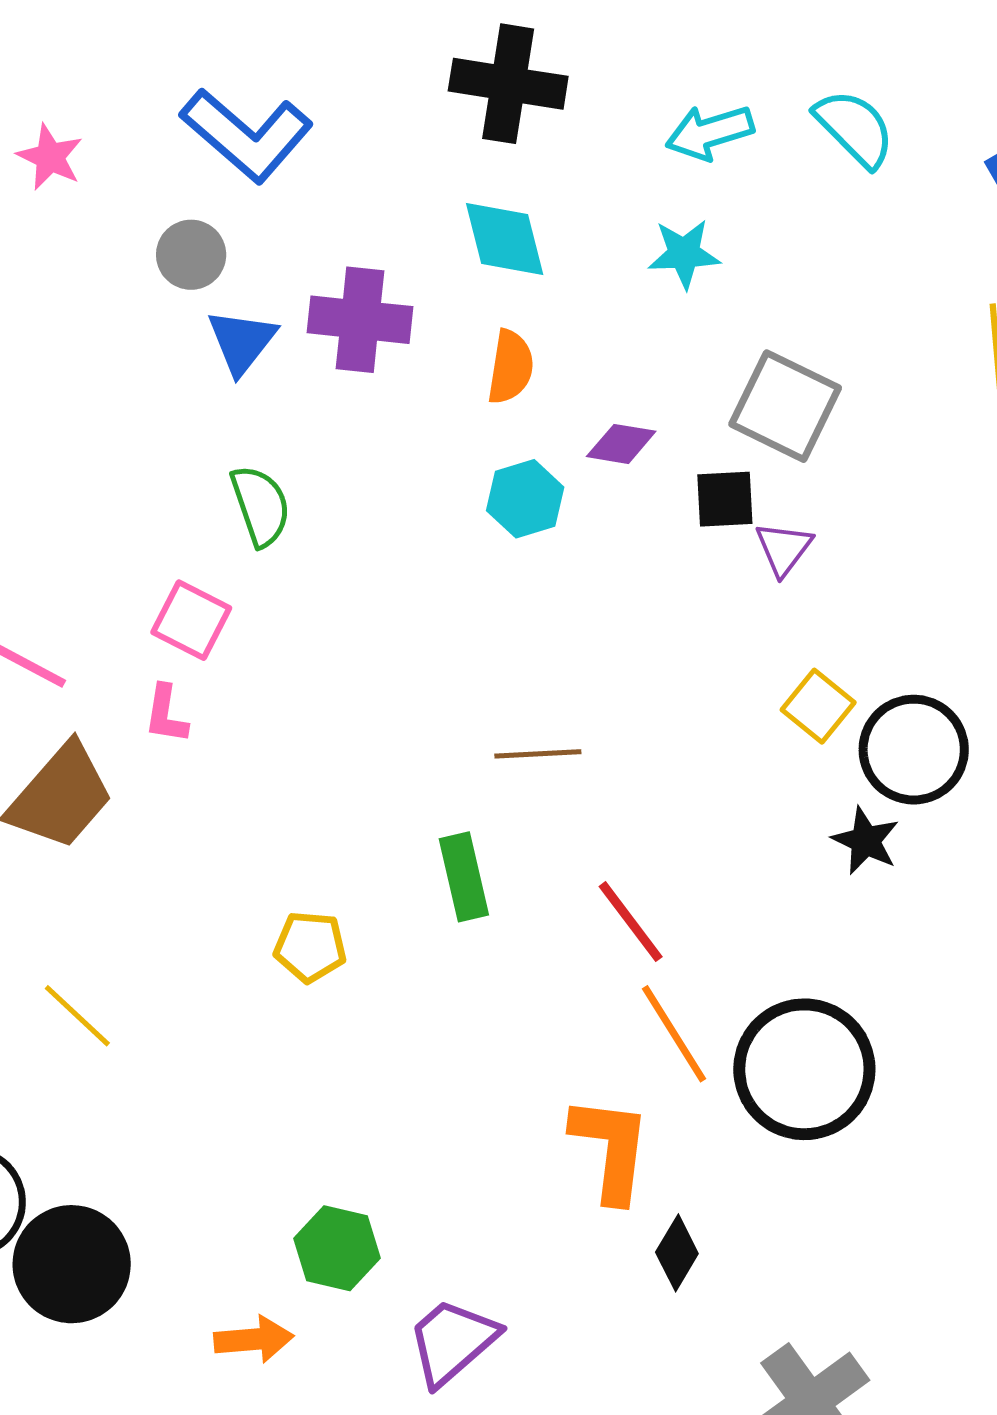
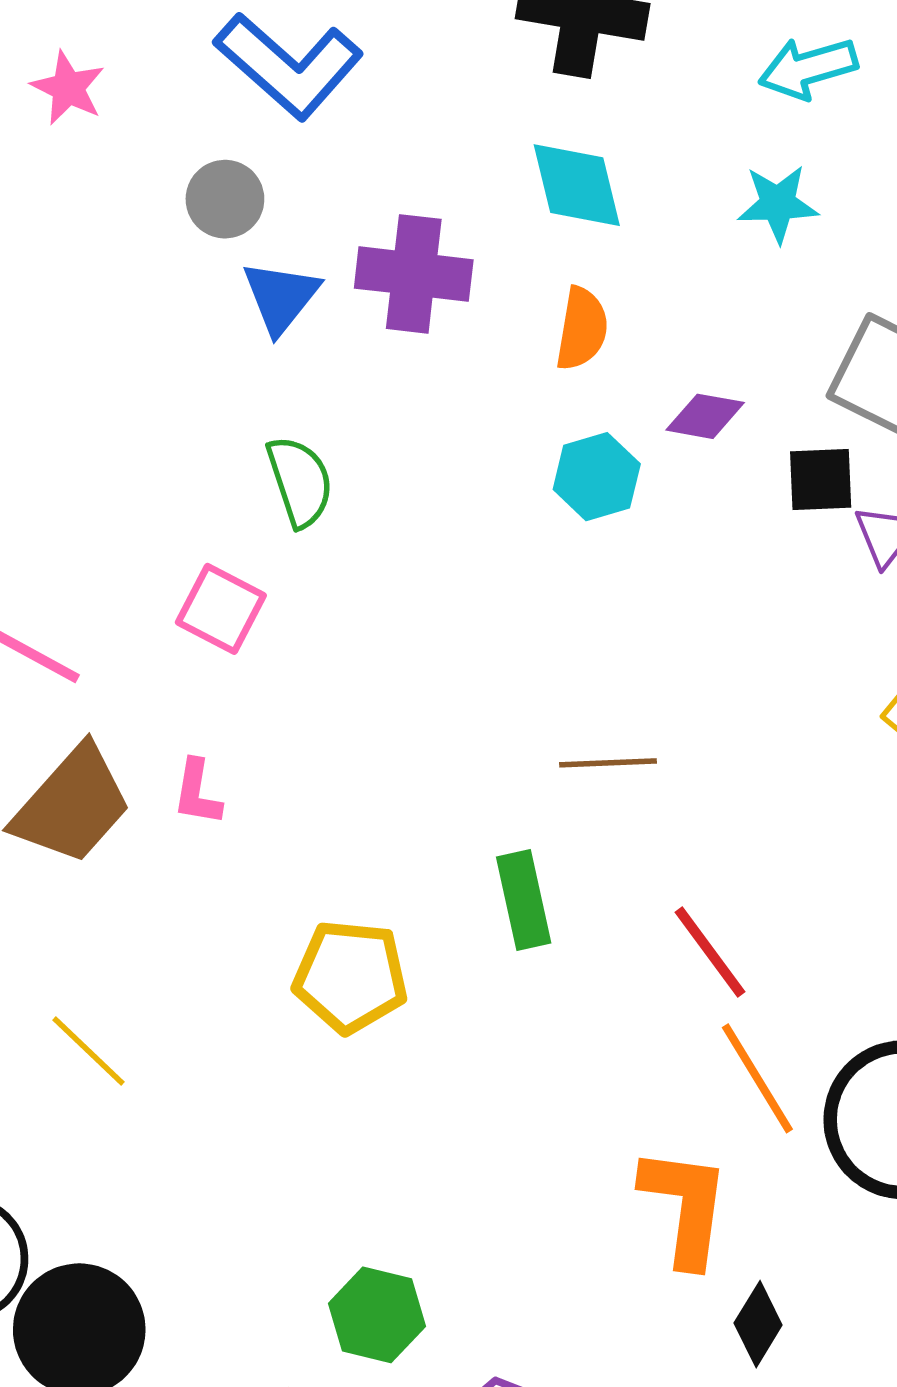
pink L-shape: (166, 714) -> (197, 792), moved
yellow pentagon: (310, 947) -> (350, 976), size x1.4

